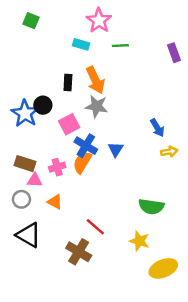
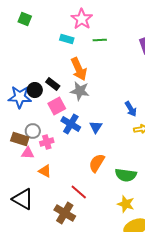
black rectangle: (68, 83) -> (53, 84), moved, turned -56
blue star: (25, 113) -> (20, 97), turned -30
orange semicircle: (82, 162) -> (97, 163), moved
gray circle: (21, 199) -> (33, 131), moved
yellow star: (139, 241) -> (126, 204), moved

